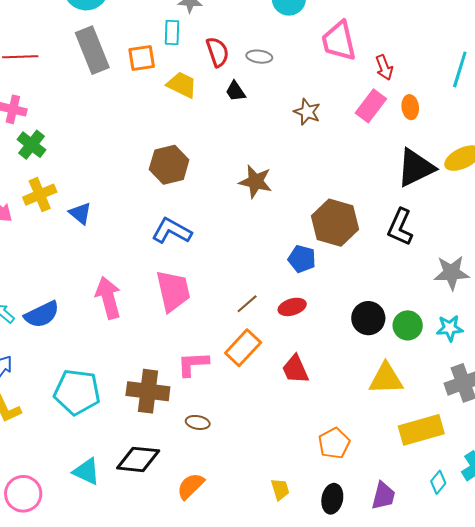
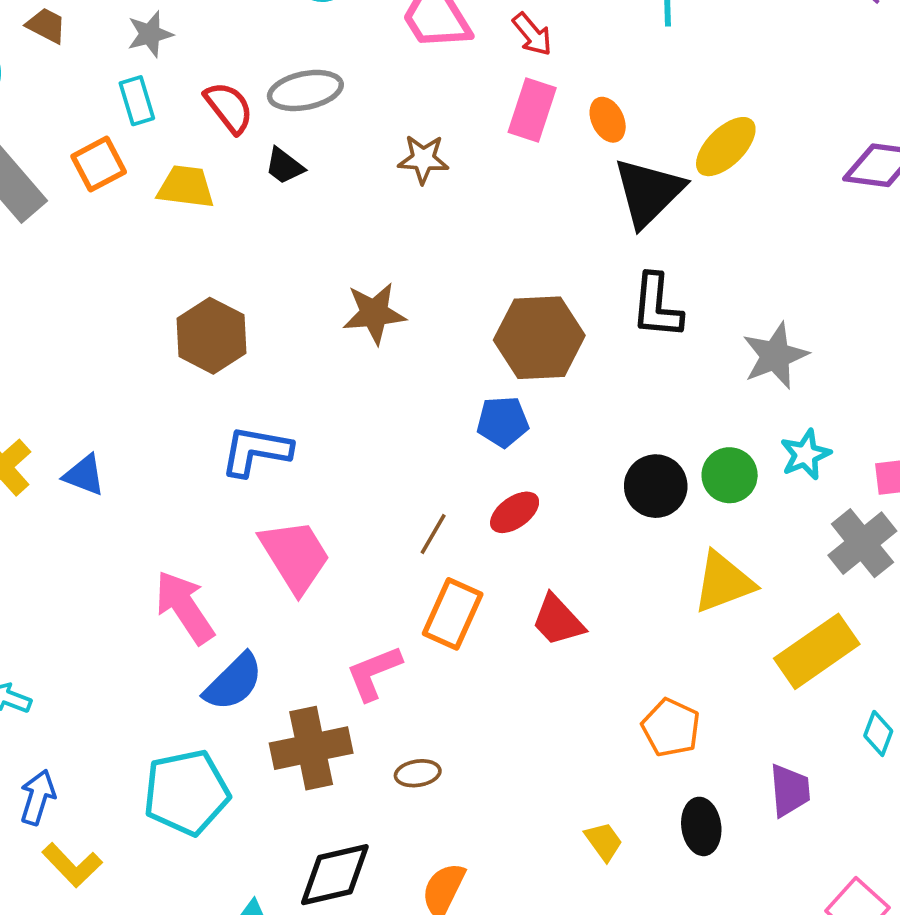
gray ellipse: (259, 57) -> (305, 90), size x1.5
orange ellipse: (410, 107) -> (608, 120), moved
blue semicircle: (42, 314) -> (233, 682), moved

